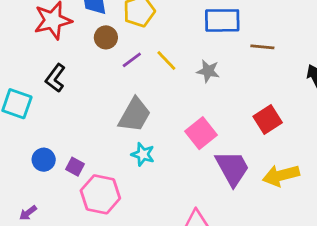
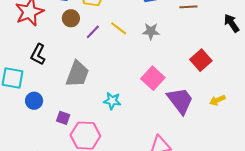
gray trapezoid: (135, 115) -> (77, 74), moved
blue circle: (44, 160) -> (34, 101), moved
yellow arrow: (281, 175) -> (217, 100), size x0.6

